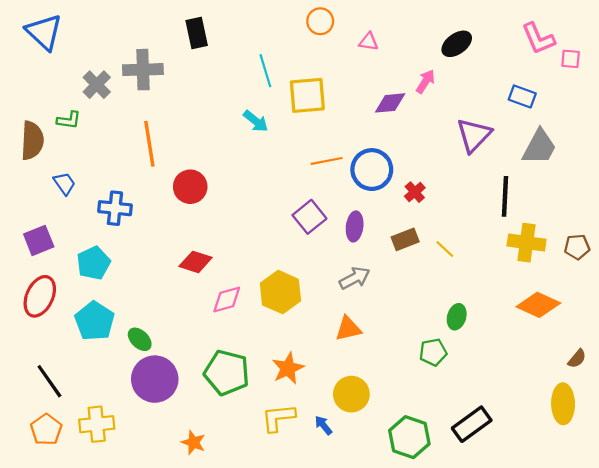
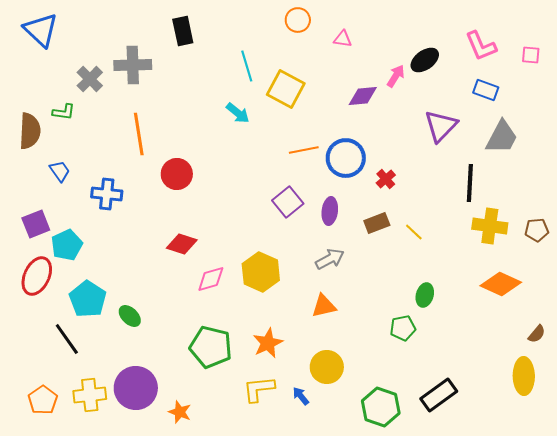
pink L-shape: (538, 38) -> (481, 46), moved
black ellipse: (457, 44) -> (425, 60), moved
yellow square: (307, 95) -> (286, 89), turned 33
cyan pentagon: (93, 263) -> (67, 245), moved
purple circle: (155, 379) -> (136, 388), moved
black line: (49, 381) -> (67, 339), moved

